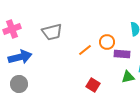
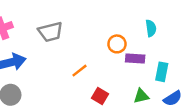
orange line: (85, 50) -> (79, 71), moved
green triangle: (128, 77) -> (141, 96), moved

